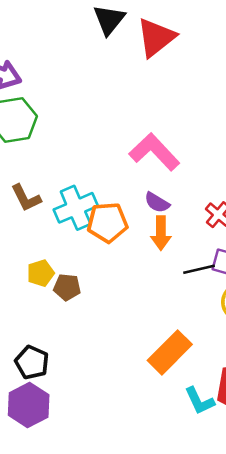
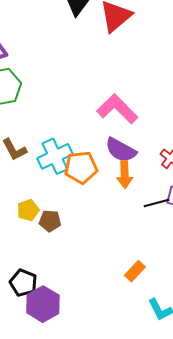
purple semicircle: (157, 202) -> (121, 150), size x1.5
orange rectangle: (170, 352) -> (135, 271), size x0.6
purple hexagon: (29, 405) -> (43, 304), moved

